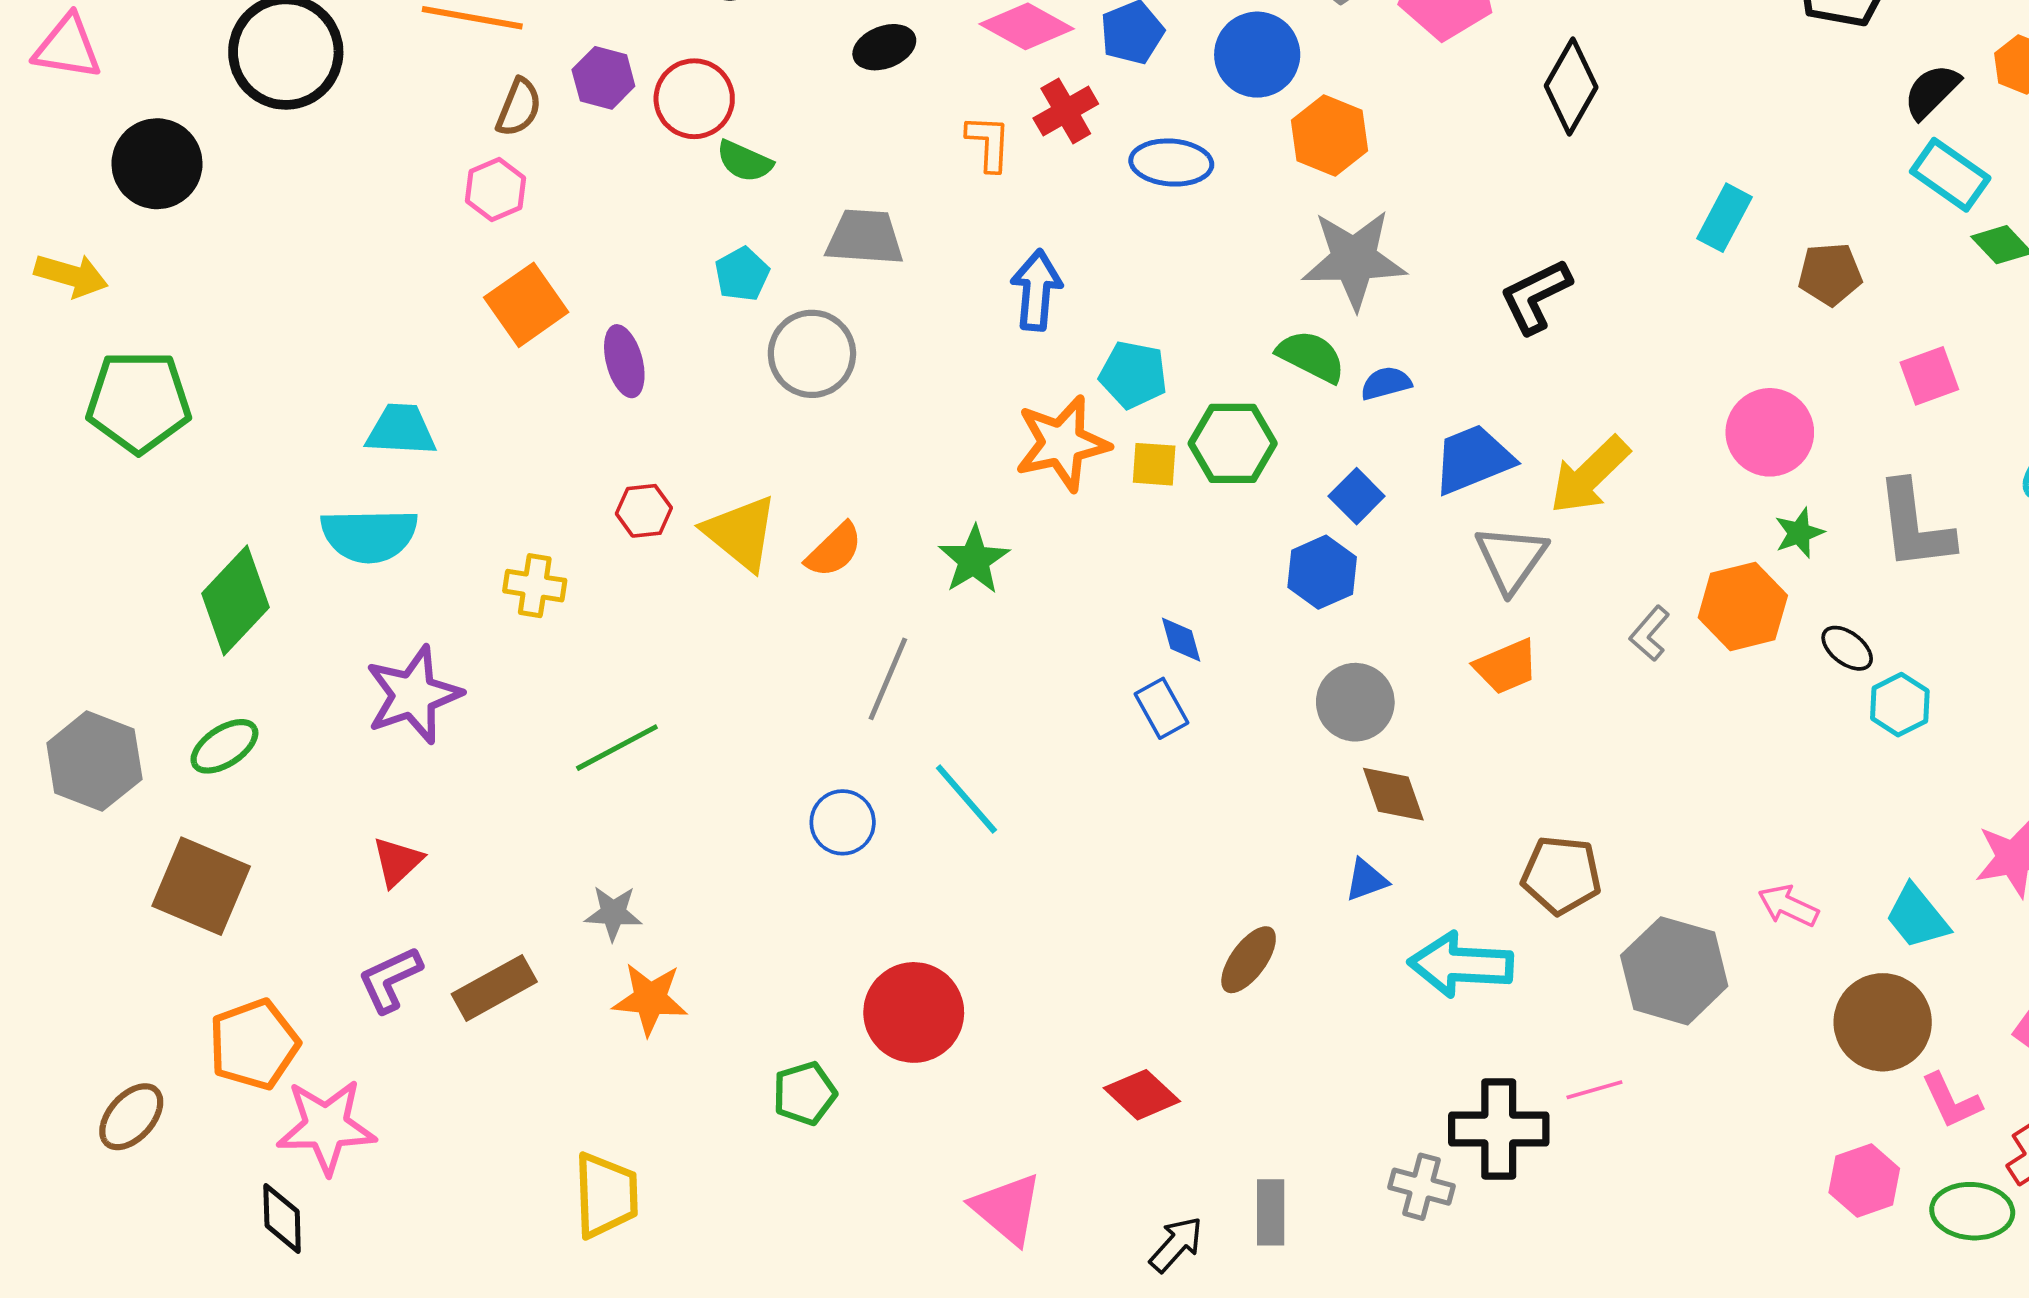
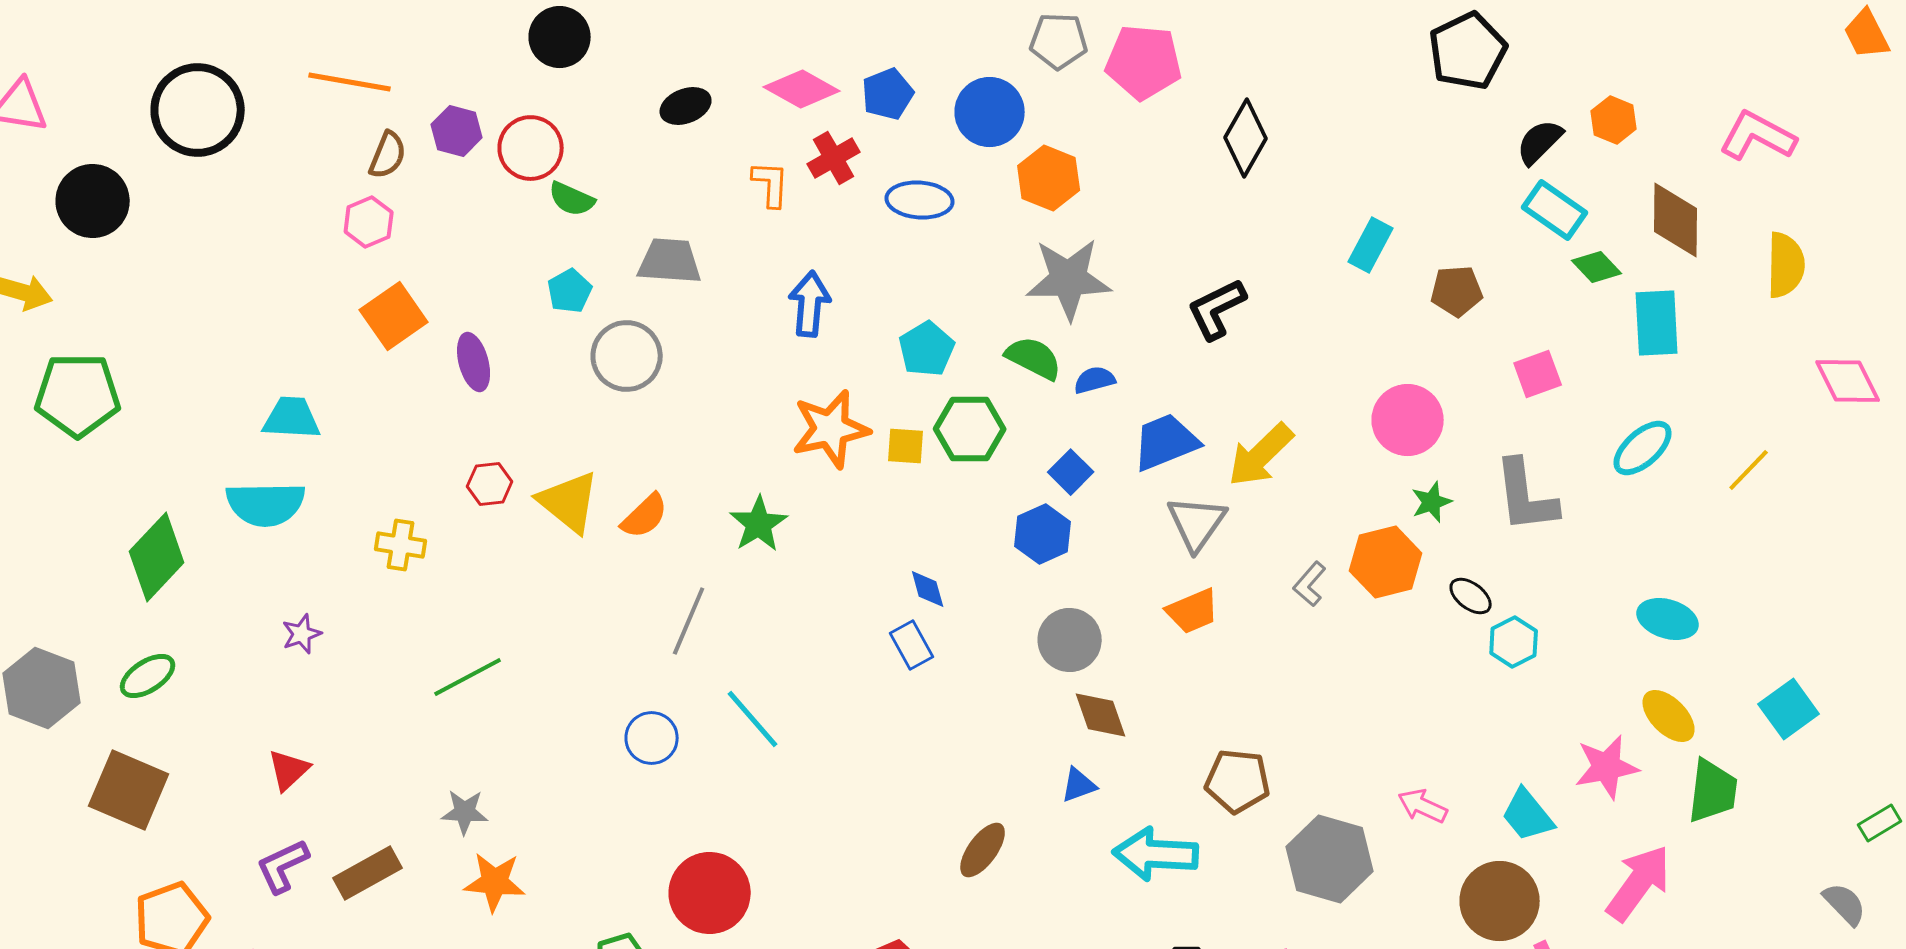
cyan pentagon: (1133, 375) -> (927, 349), moved, turned 30
purple star: (413, 695) -> (302, 634), size x0.5

